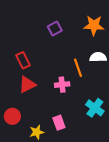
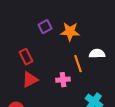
orange star: (94, 25) -> (70, 32), moved
purple square: (55, 29) -> (45, 27), moved

